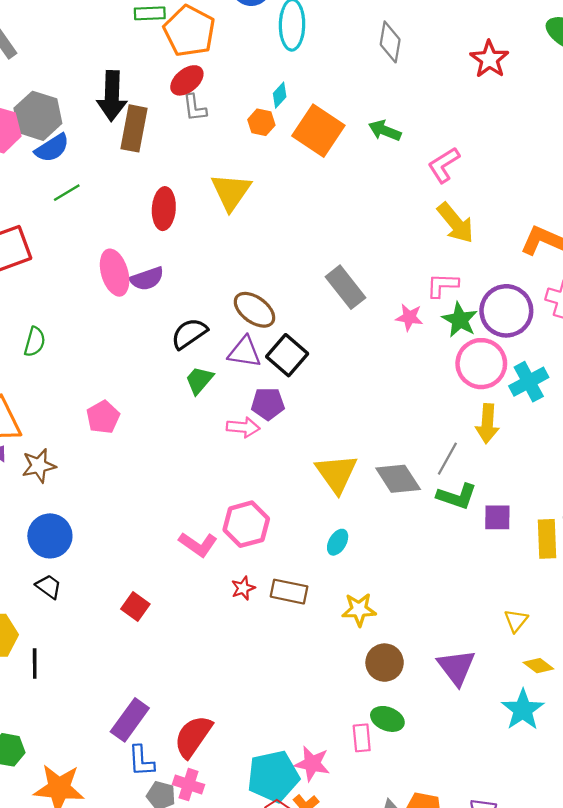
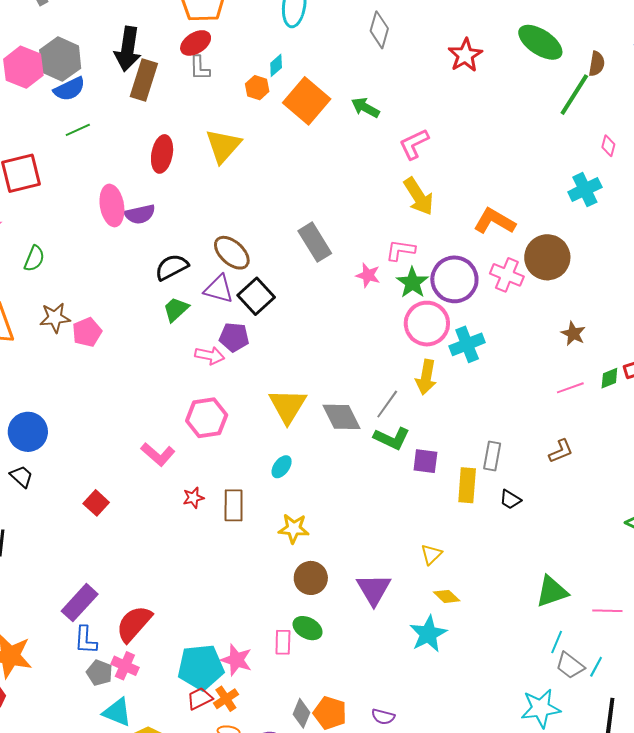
brown star: (39, 466) -> (55, 318), moved
pink hexagon: (246, 524) -> (207, 418), moved
brown rectangle: (289, 592) -> (234, 505), turned 72

